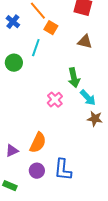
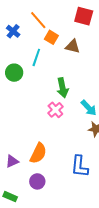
brown triangle: (85, 42) -> (73, 46), moved
green arrow: (74, 78) -> (63, 88), moved
blue L-shape: (63, 170) -> (80, 166), moved

